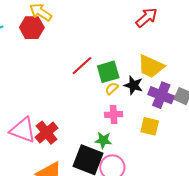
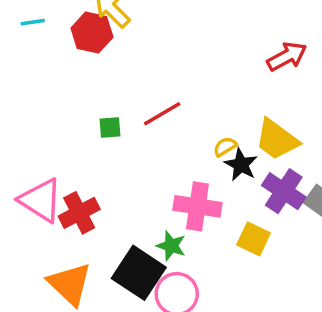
green square: (108, 72) -> (110, 128), moved, size x0.6
yellow semicircle: (112, 88) -> (225, 147), moved
pink cross: (114, 114) -> (197, 206), size x1.5

